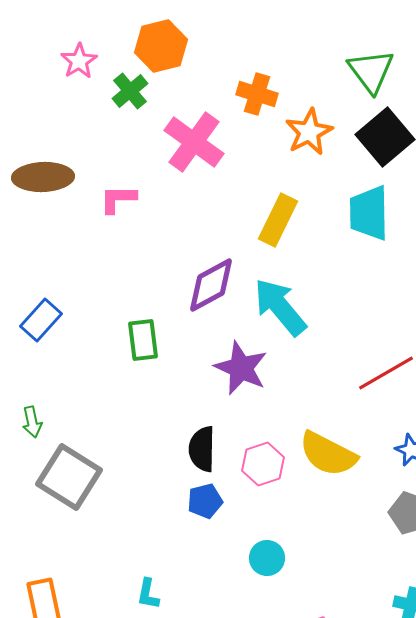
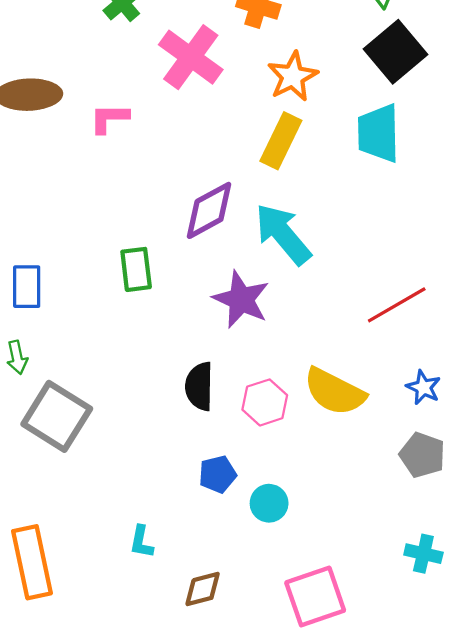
orange star: (309, 132) -> (293, 76), moved
blue rectangle: (41, 320) -> (27, 287), moved, turned -42
blue pentagon: (205, 501) -> (218, 474), moved

